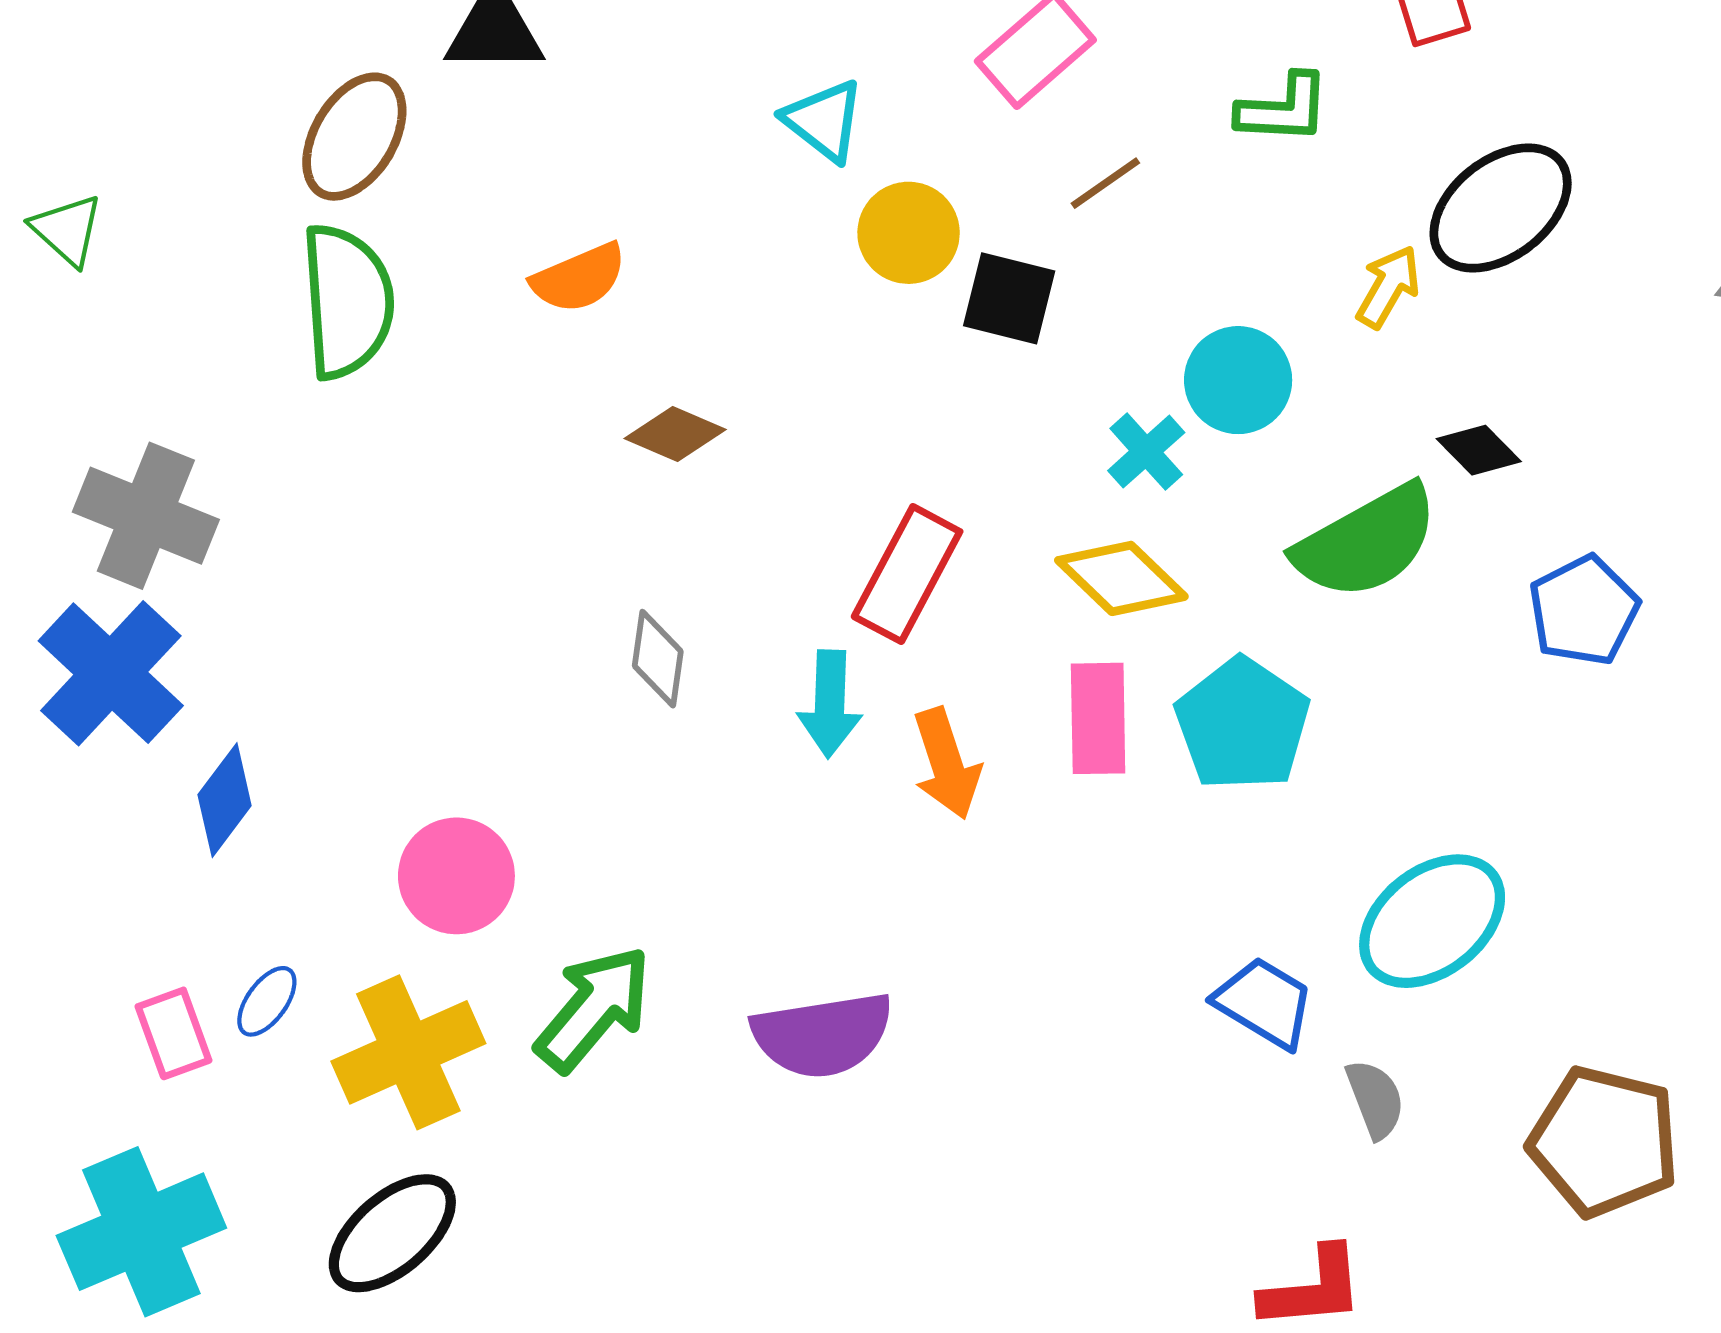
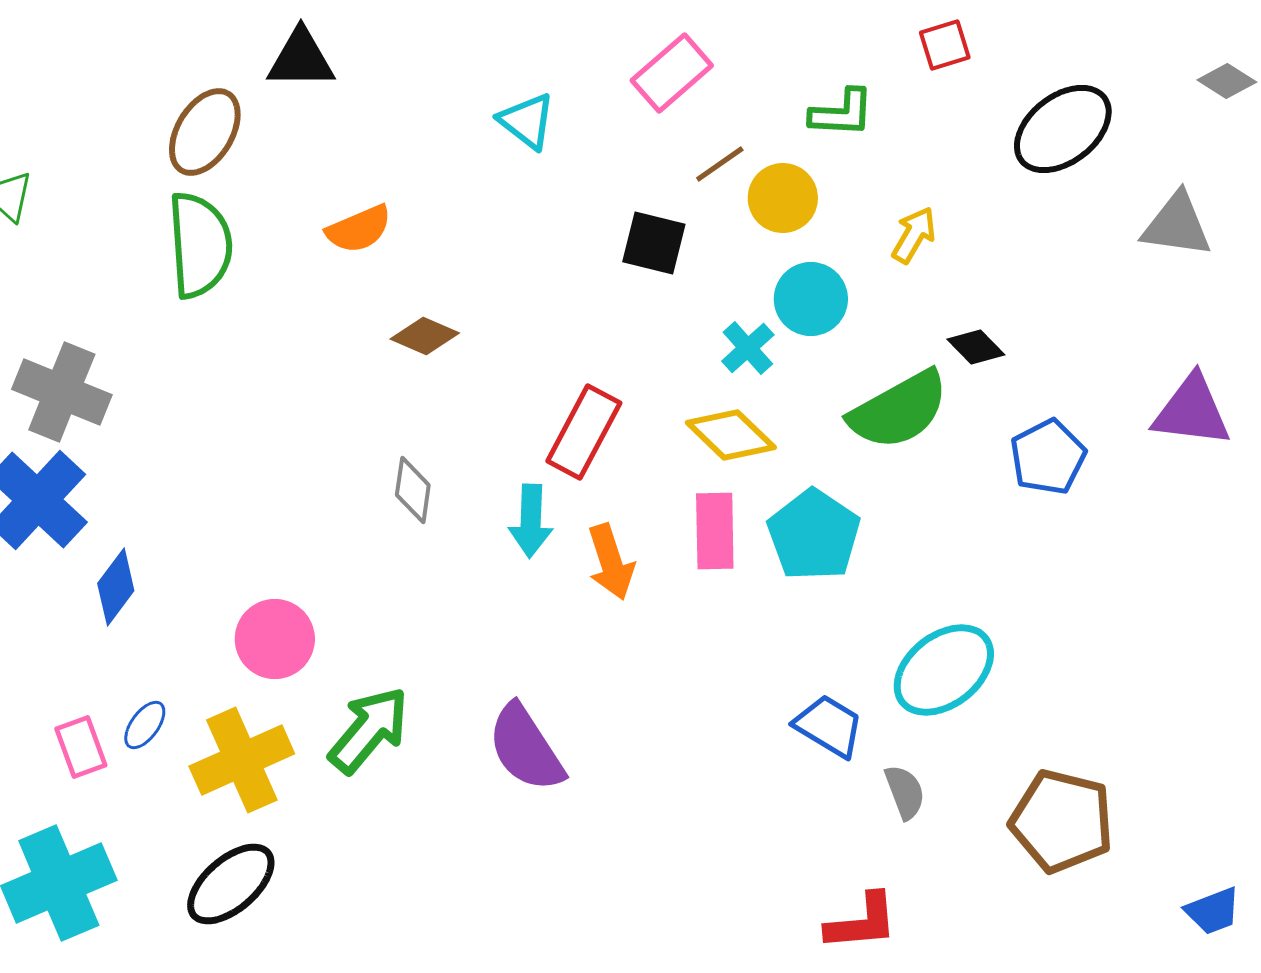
black ellipse: (1501, 208) -> (1063, 129), moved
yellow circle: (909, 233) -> (783, 198), moved
purple semicircle: (822, 1035) -> (526, 748), turned 66

